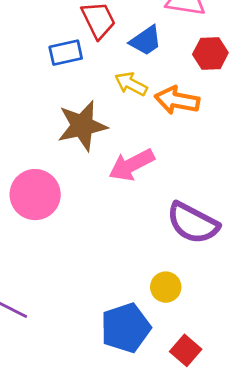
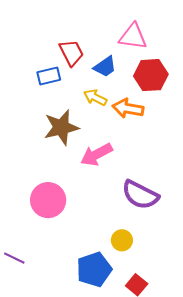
red hexagon: (210, 53) -> (151, 75), size x1.4
pink circle: (35, 195) -> (48, 200), moved

